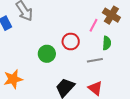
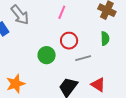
pink line: (94, 25) -> (62, 12), moved
gray line: (95, 60) -> (83, 58), moved

